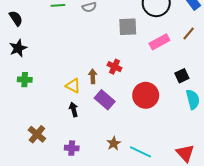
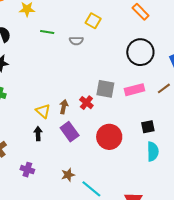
gray square: (128, 27) -> (105, 89), moved

